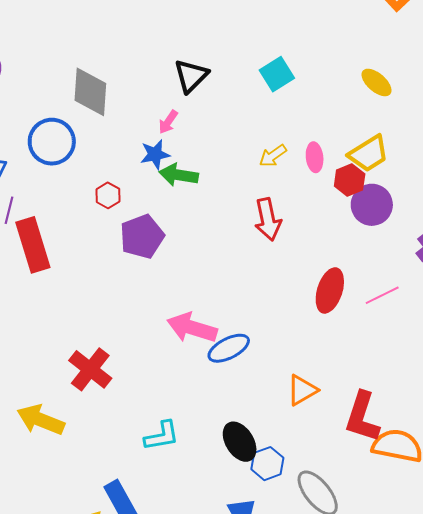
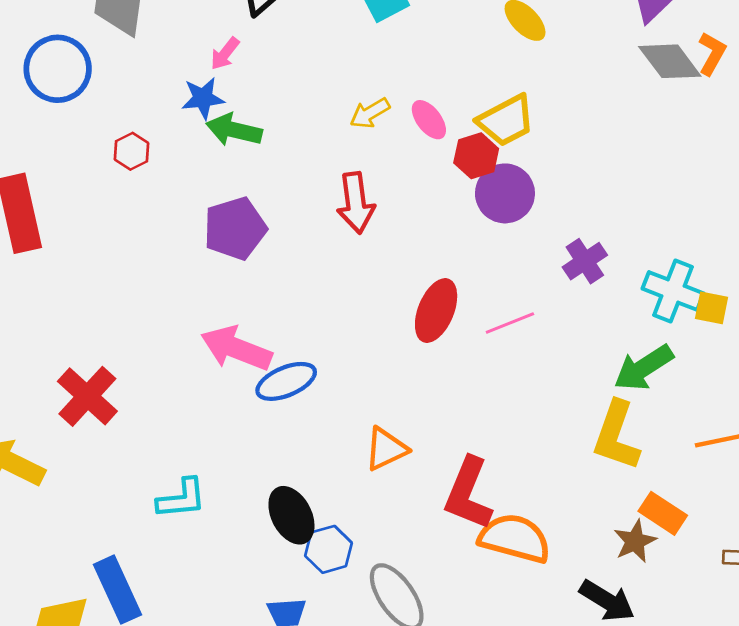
pink ellipse: (315, 157) -> (429, 120), turned -36
purple pentagon: (142, 237) -> (235, 228), moved

